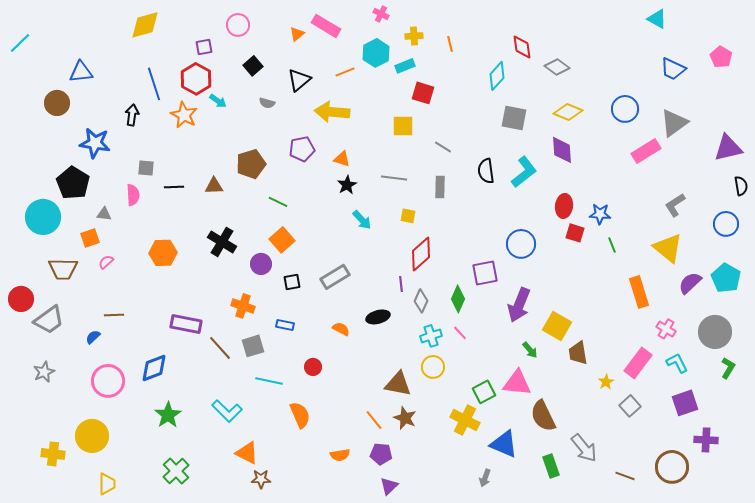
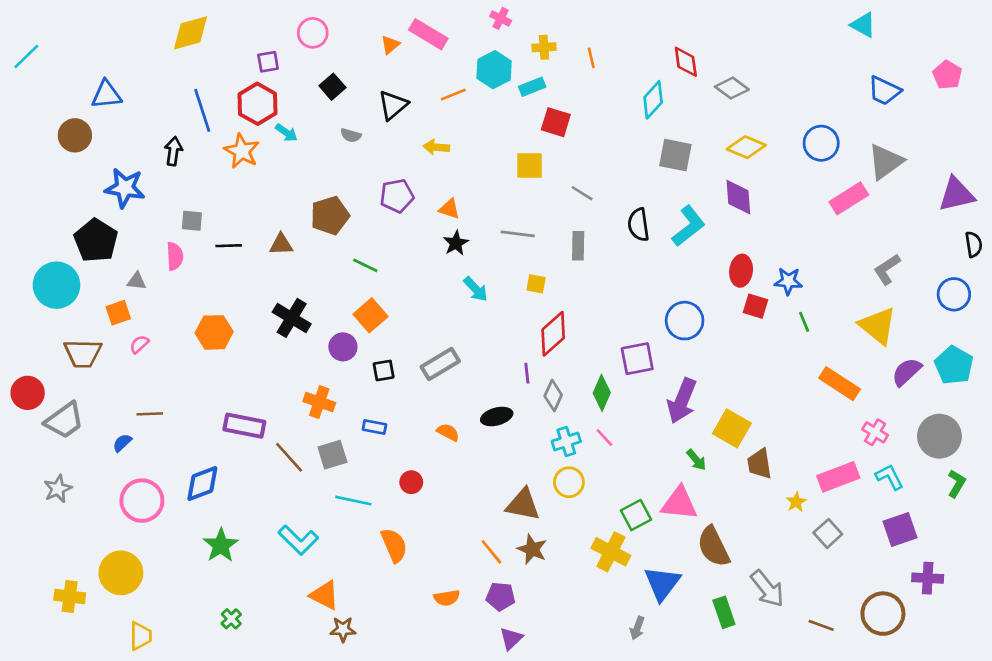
yellow arrow: (332, 112) -> (436, 147), size x0.6
orange rectangle: (639, 292) -> (840, 384), turned -40
pink rectangle: (638, 363) -> (838, 477), turned 32
blue triangle: (504, 444) -> (662, 583), turned 44
green cross: (176, 471) -> (231, 619), size x0.6

